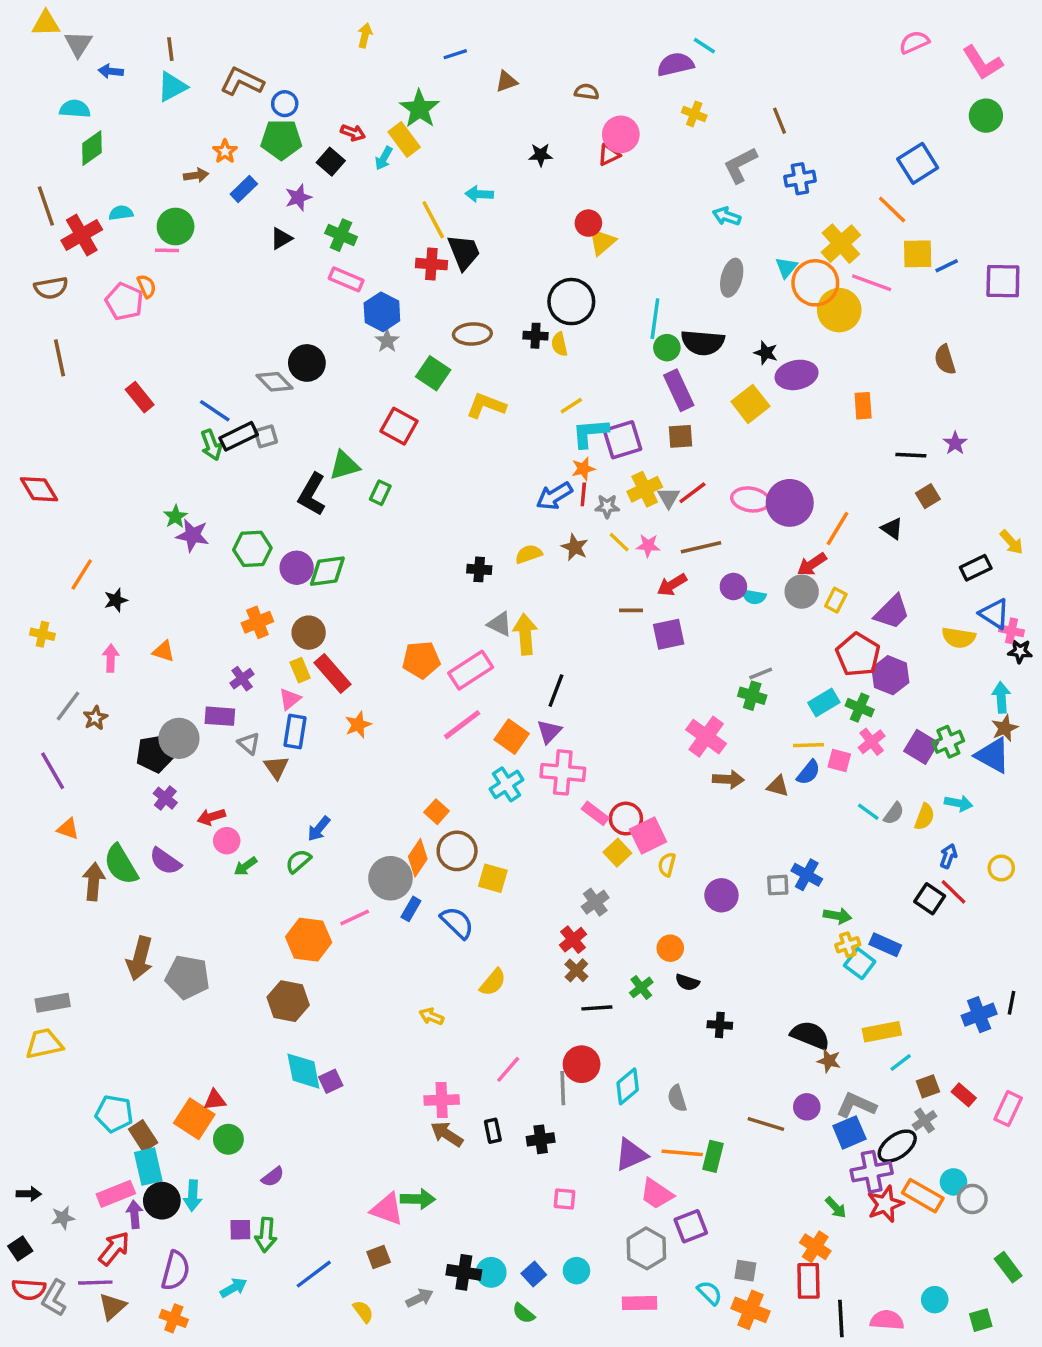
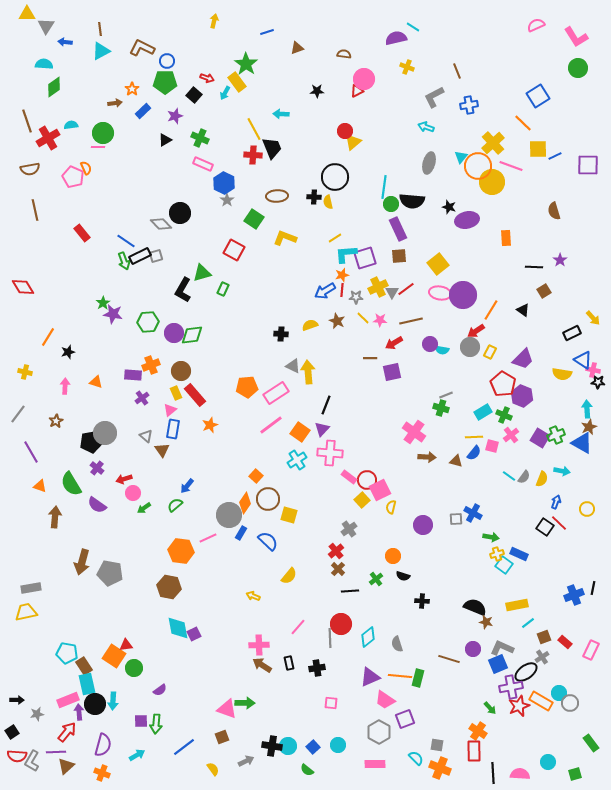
yellow square: (750, 404) -> (438, 264), moved
gray line: (68, 706) -> (18, 414), moved
purple rectangle: (220, 716) -> (133, 375), moved
green semicircle: (121, 865) -> (71, 484), moved

